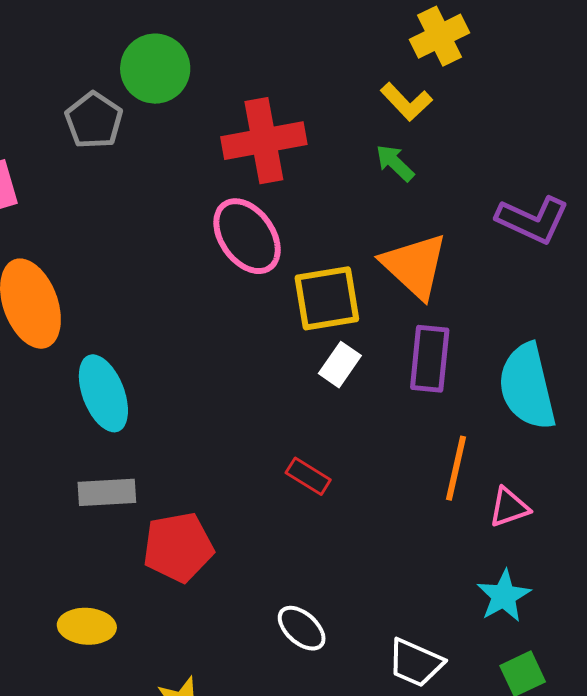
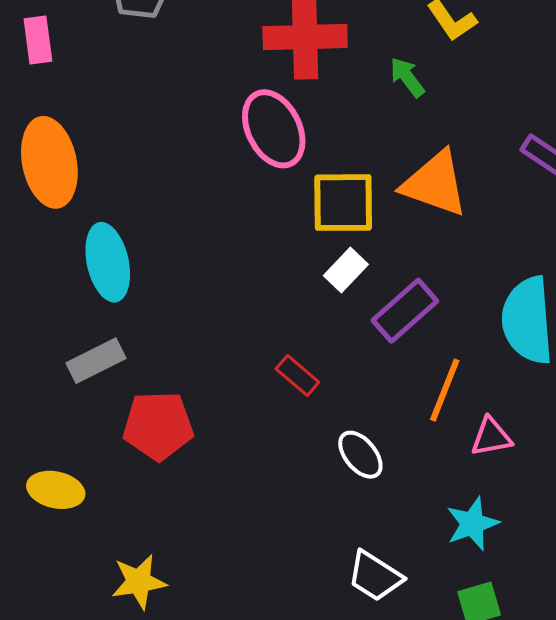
green arrow: (395, 163) -> (407, 77), moved
orange triangle: (415, 266) -> (435, 184), turned -32
purple rectangle: (430, 359) -> (405, 311), moved, turned 34
gray rectangle: (107, 492) -> (96, 361), turned -32
white ellipse: (302, 628) -> (360, 455), moved

